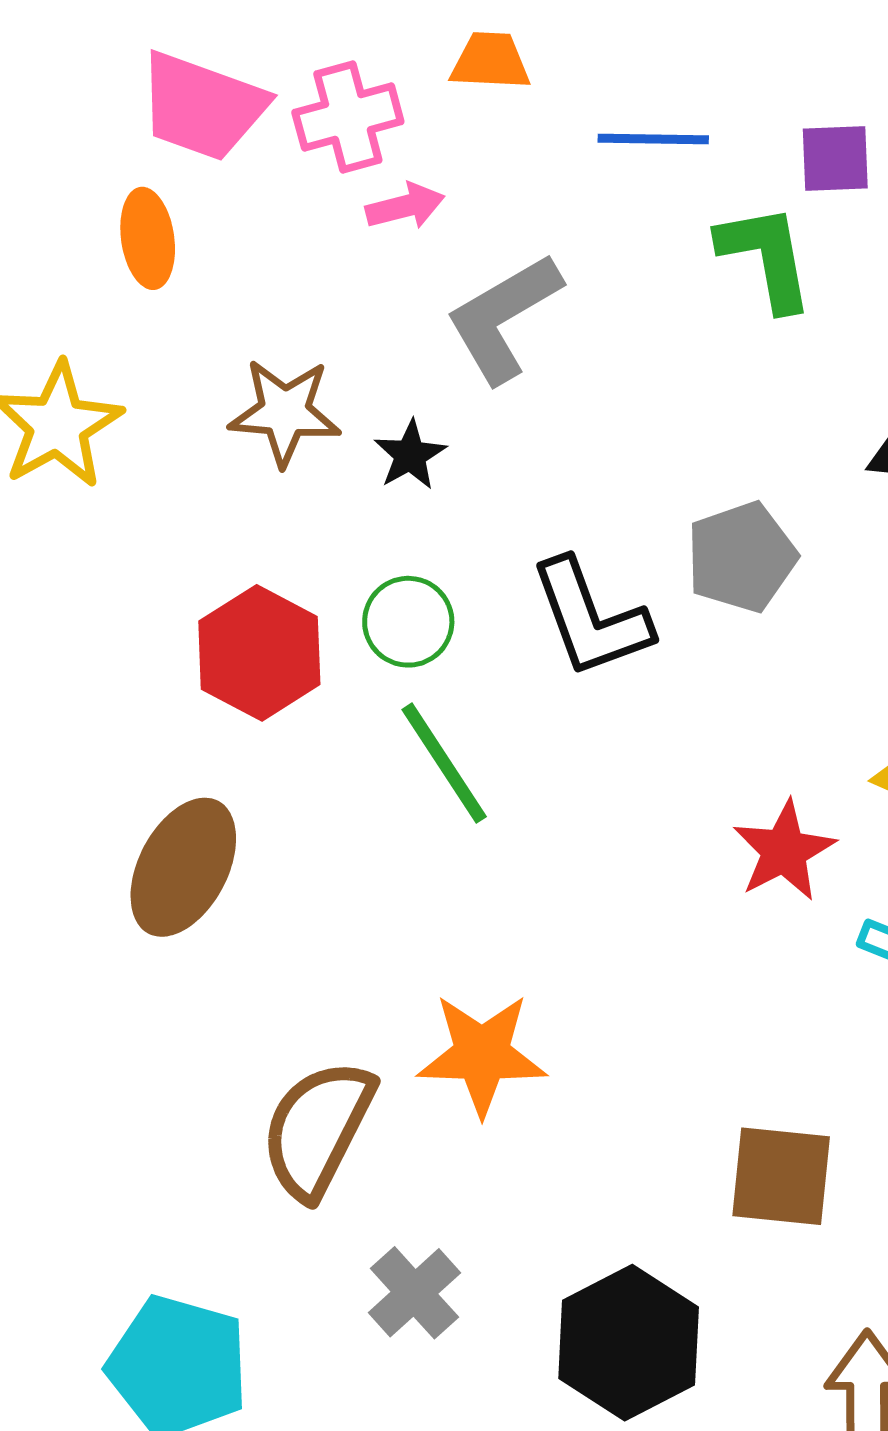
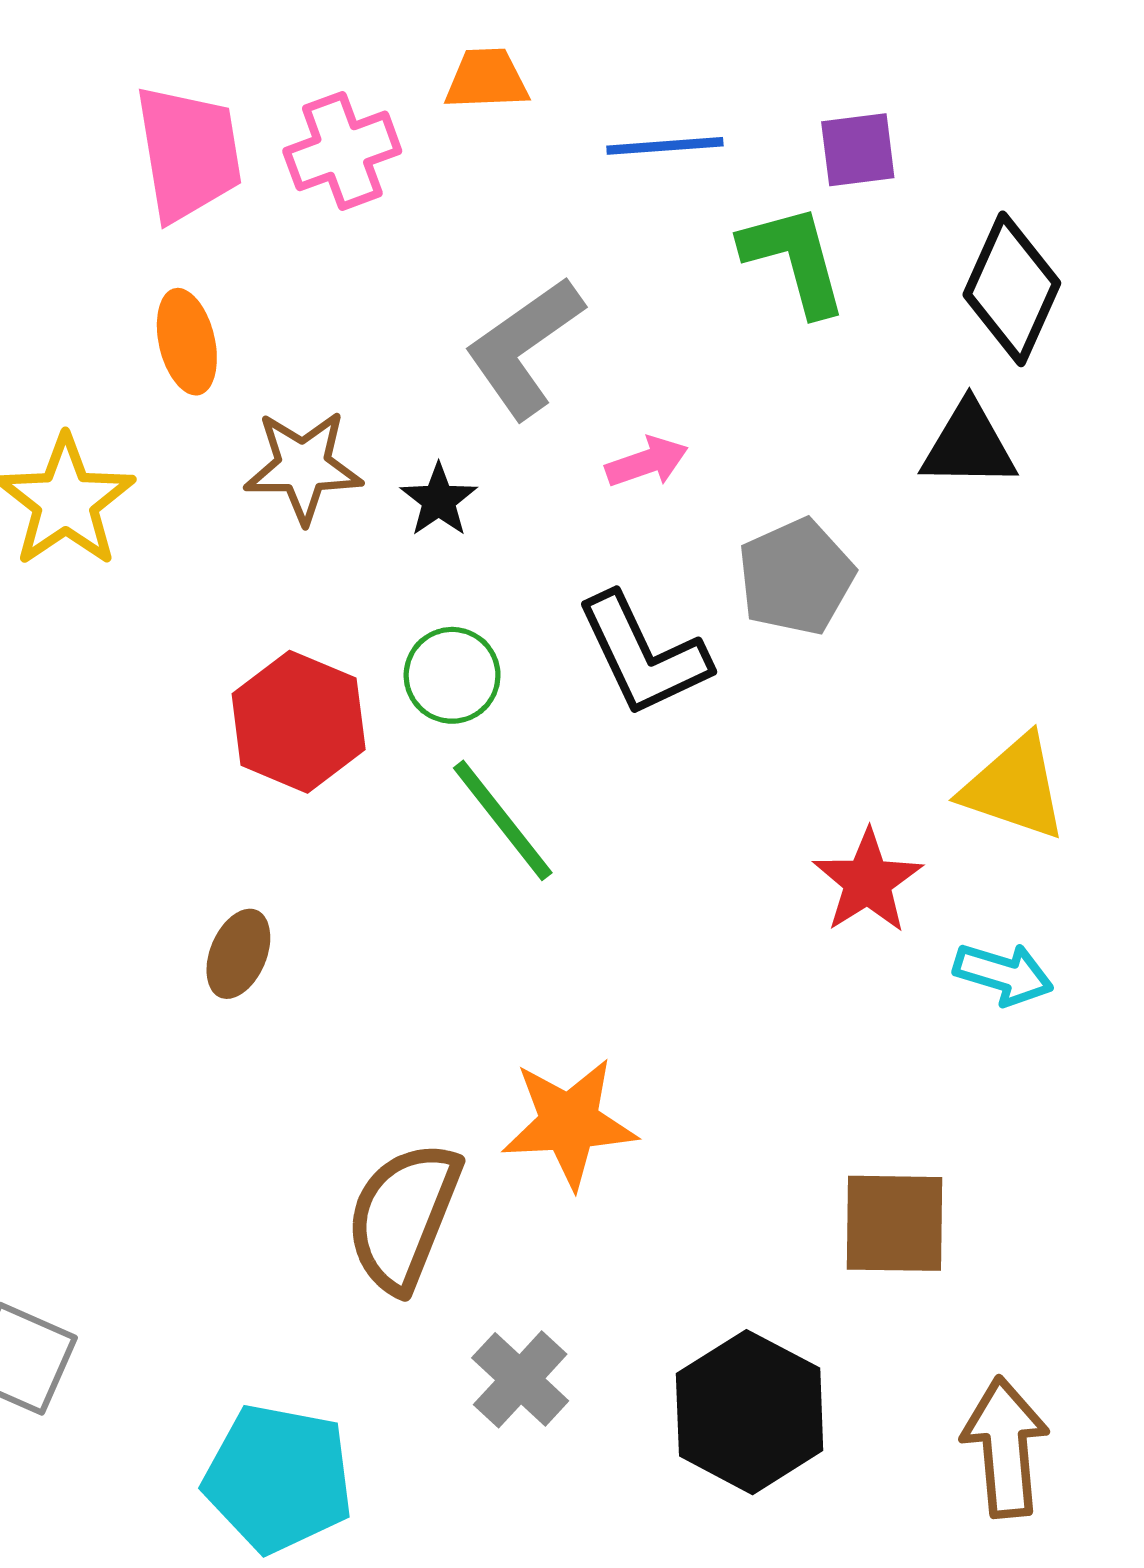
pink trapezoid: (202, 106) -> (188, 153), turned -114
pink arrow: (405, 206) -> (647, 462), moved
orange ellipse: (148, 238) -> (187, 342), moved
brown ellipse: (183, 867) -> (238, 954), size x0.6

